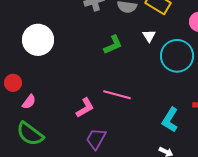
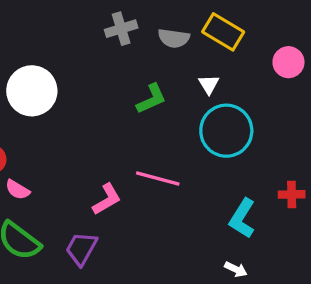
cyan circle: (177, 56) -> (226, 131), moved
pink semicircle: (29, 102) -> (18, 190), turned 84
purple trapezoid: (96, 139) -> (81, 249), moved

